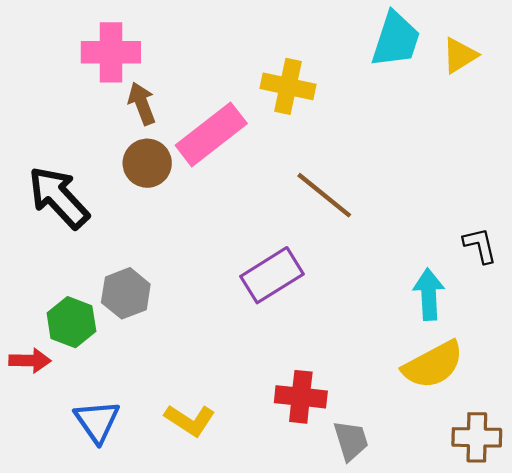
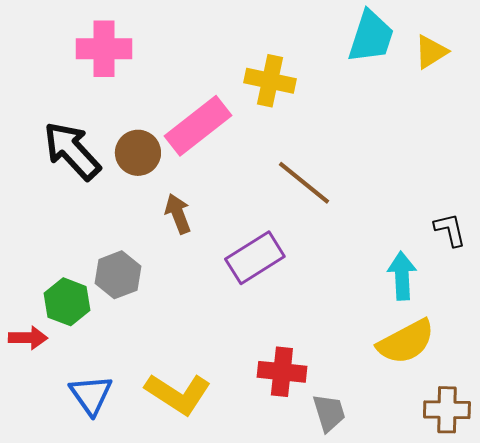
brown arrow: (142, 103) -> (178, 214), moved
black arrow: (59, 197) -> (72, 151), moved
yellow L-shape: (190, 420) -> (178, 394), size x1.4

